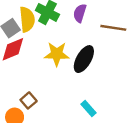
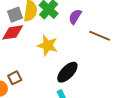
black ellipse: (84, 59) -> (67, 72), moved

